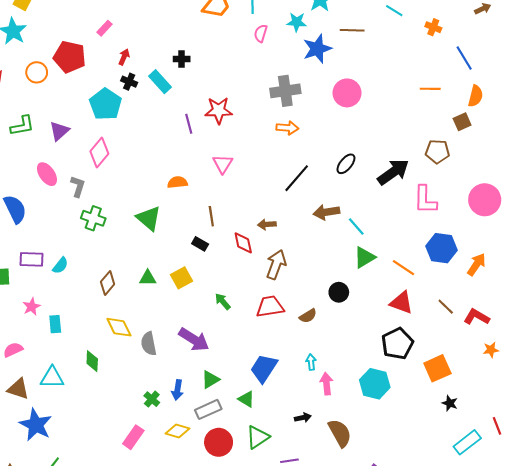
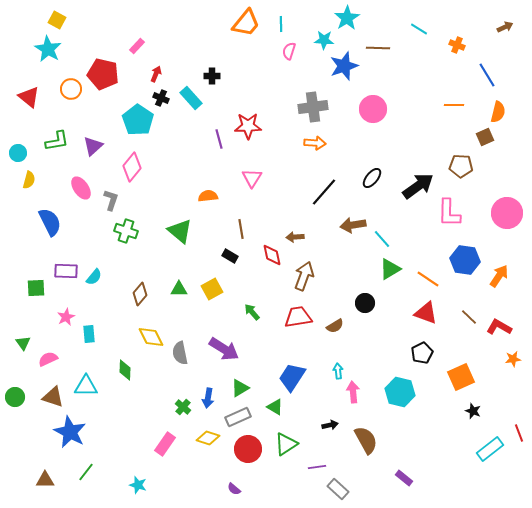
black pentagon: (397, 344) -> (422, 353), size x0.7

